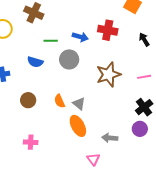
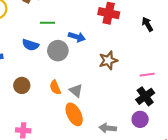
blue arrow: (80, 37) -> (77, 37), moved
gray circle: (69, 59) -> (58, 51), moved
brown star: (108, 74) -> (108, 60), size x0.7
pink line: (144, 77) -> (147, 75), moved

